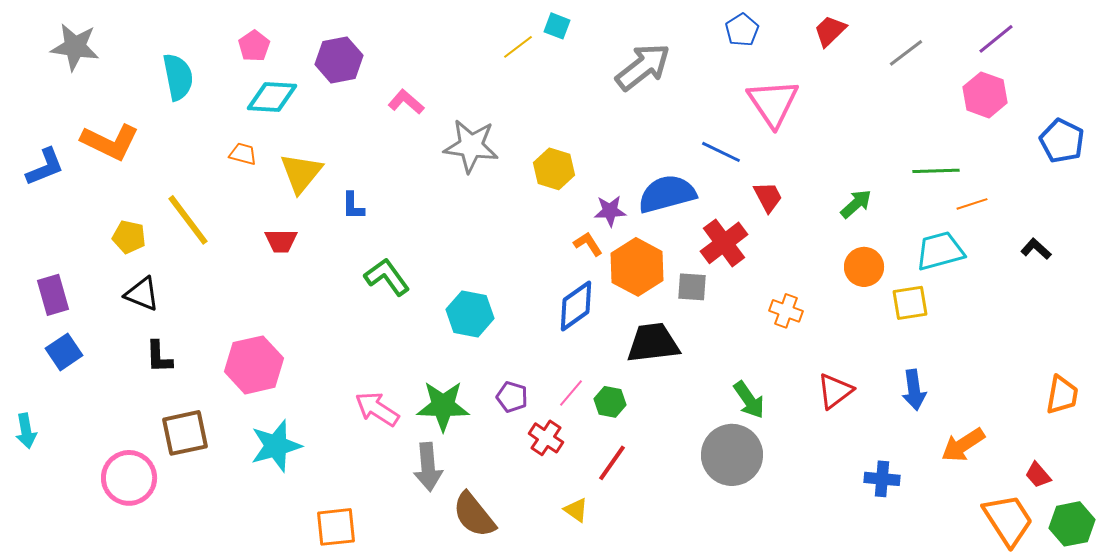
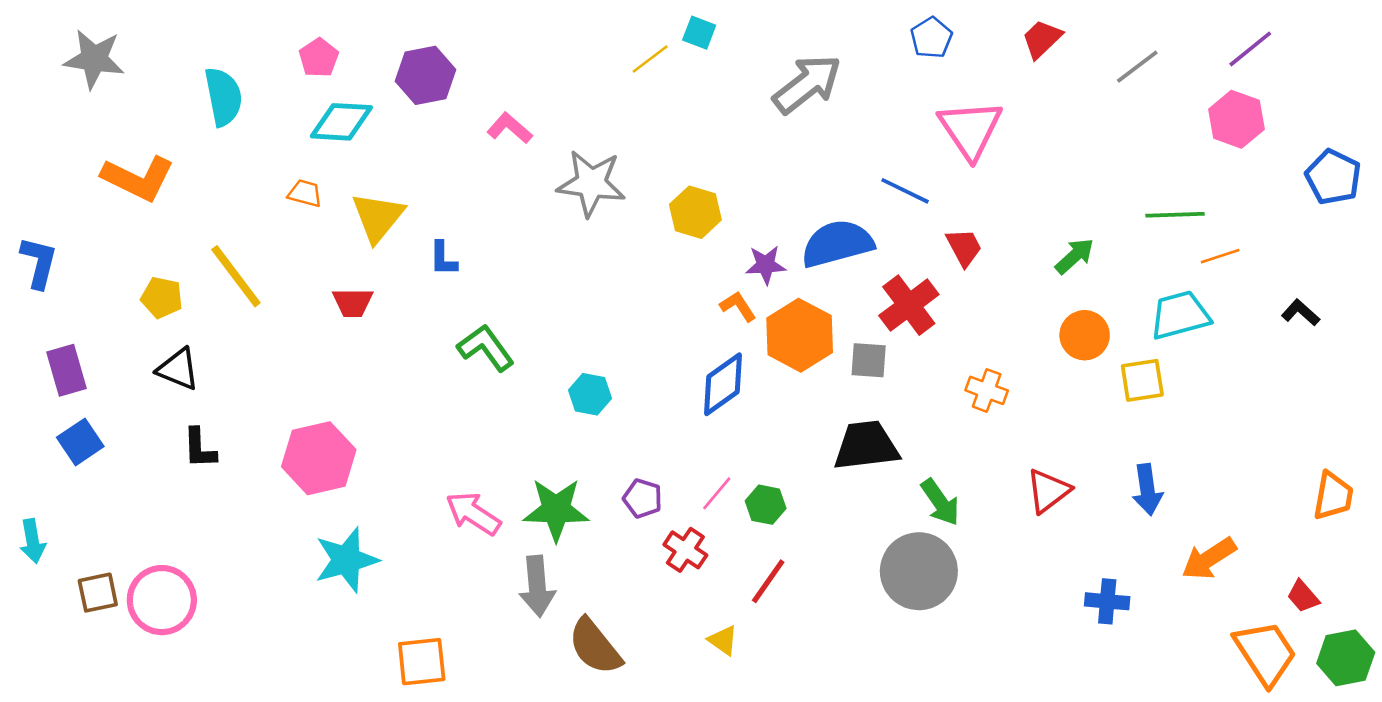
blue L-shape: (45, 167) -> (39, 262), moved, turned -54
cyan hexagon: (470, 314) -> (590, 394), size x0.7
black trapezoid: (653, 343) -> (866, 446), moved
brown square: (185, 433) -> (98, 593), moved, size x0.7

